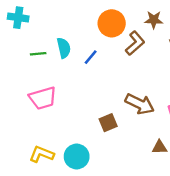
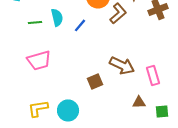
yellow L-shape: (42, 154) -> (38, 108), turned -30

